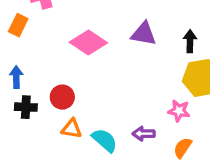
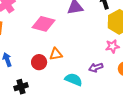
black cross: (26, 107) -> (21, 87), moved
orange triangle: (72, 129) -> (56, 54), moved

